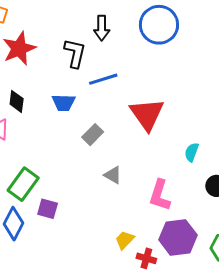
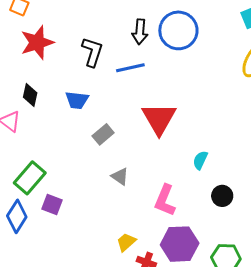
black arrow: (102, 28) -> (140, 32), moved
blue line: (103, 79) -> (130, 68), moved

